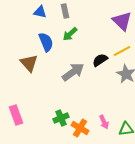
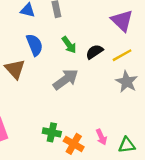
green arrow: (70, 34) -> (69, 45), moved, turned -84
black semicircle: (100, 60) -> (94, 52), moved
green cross: (61, 118) -> (52, 132), turned 35

